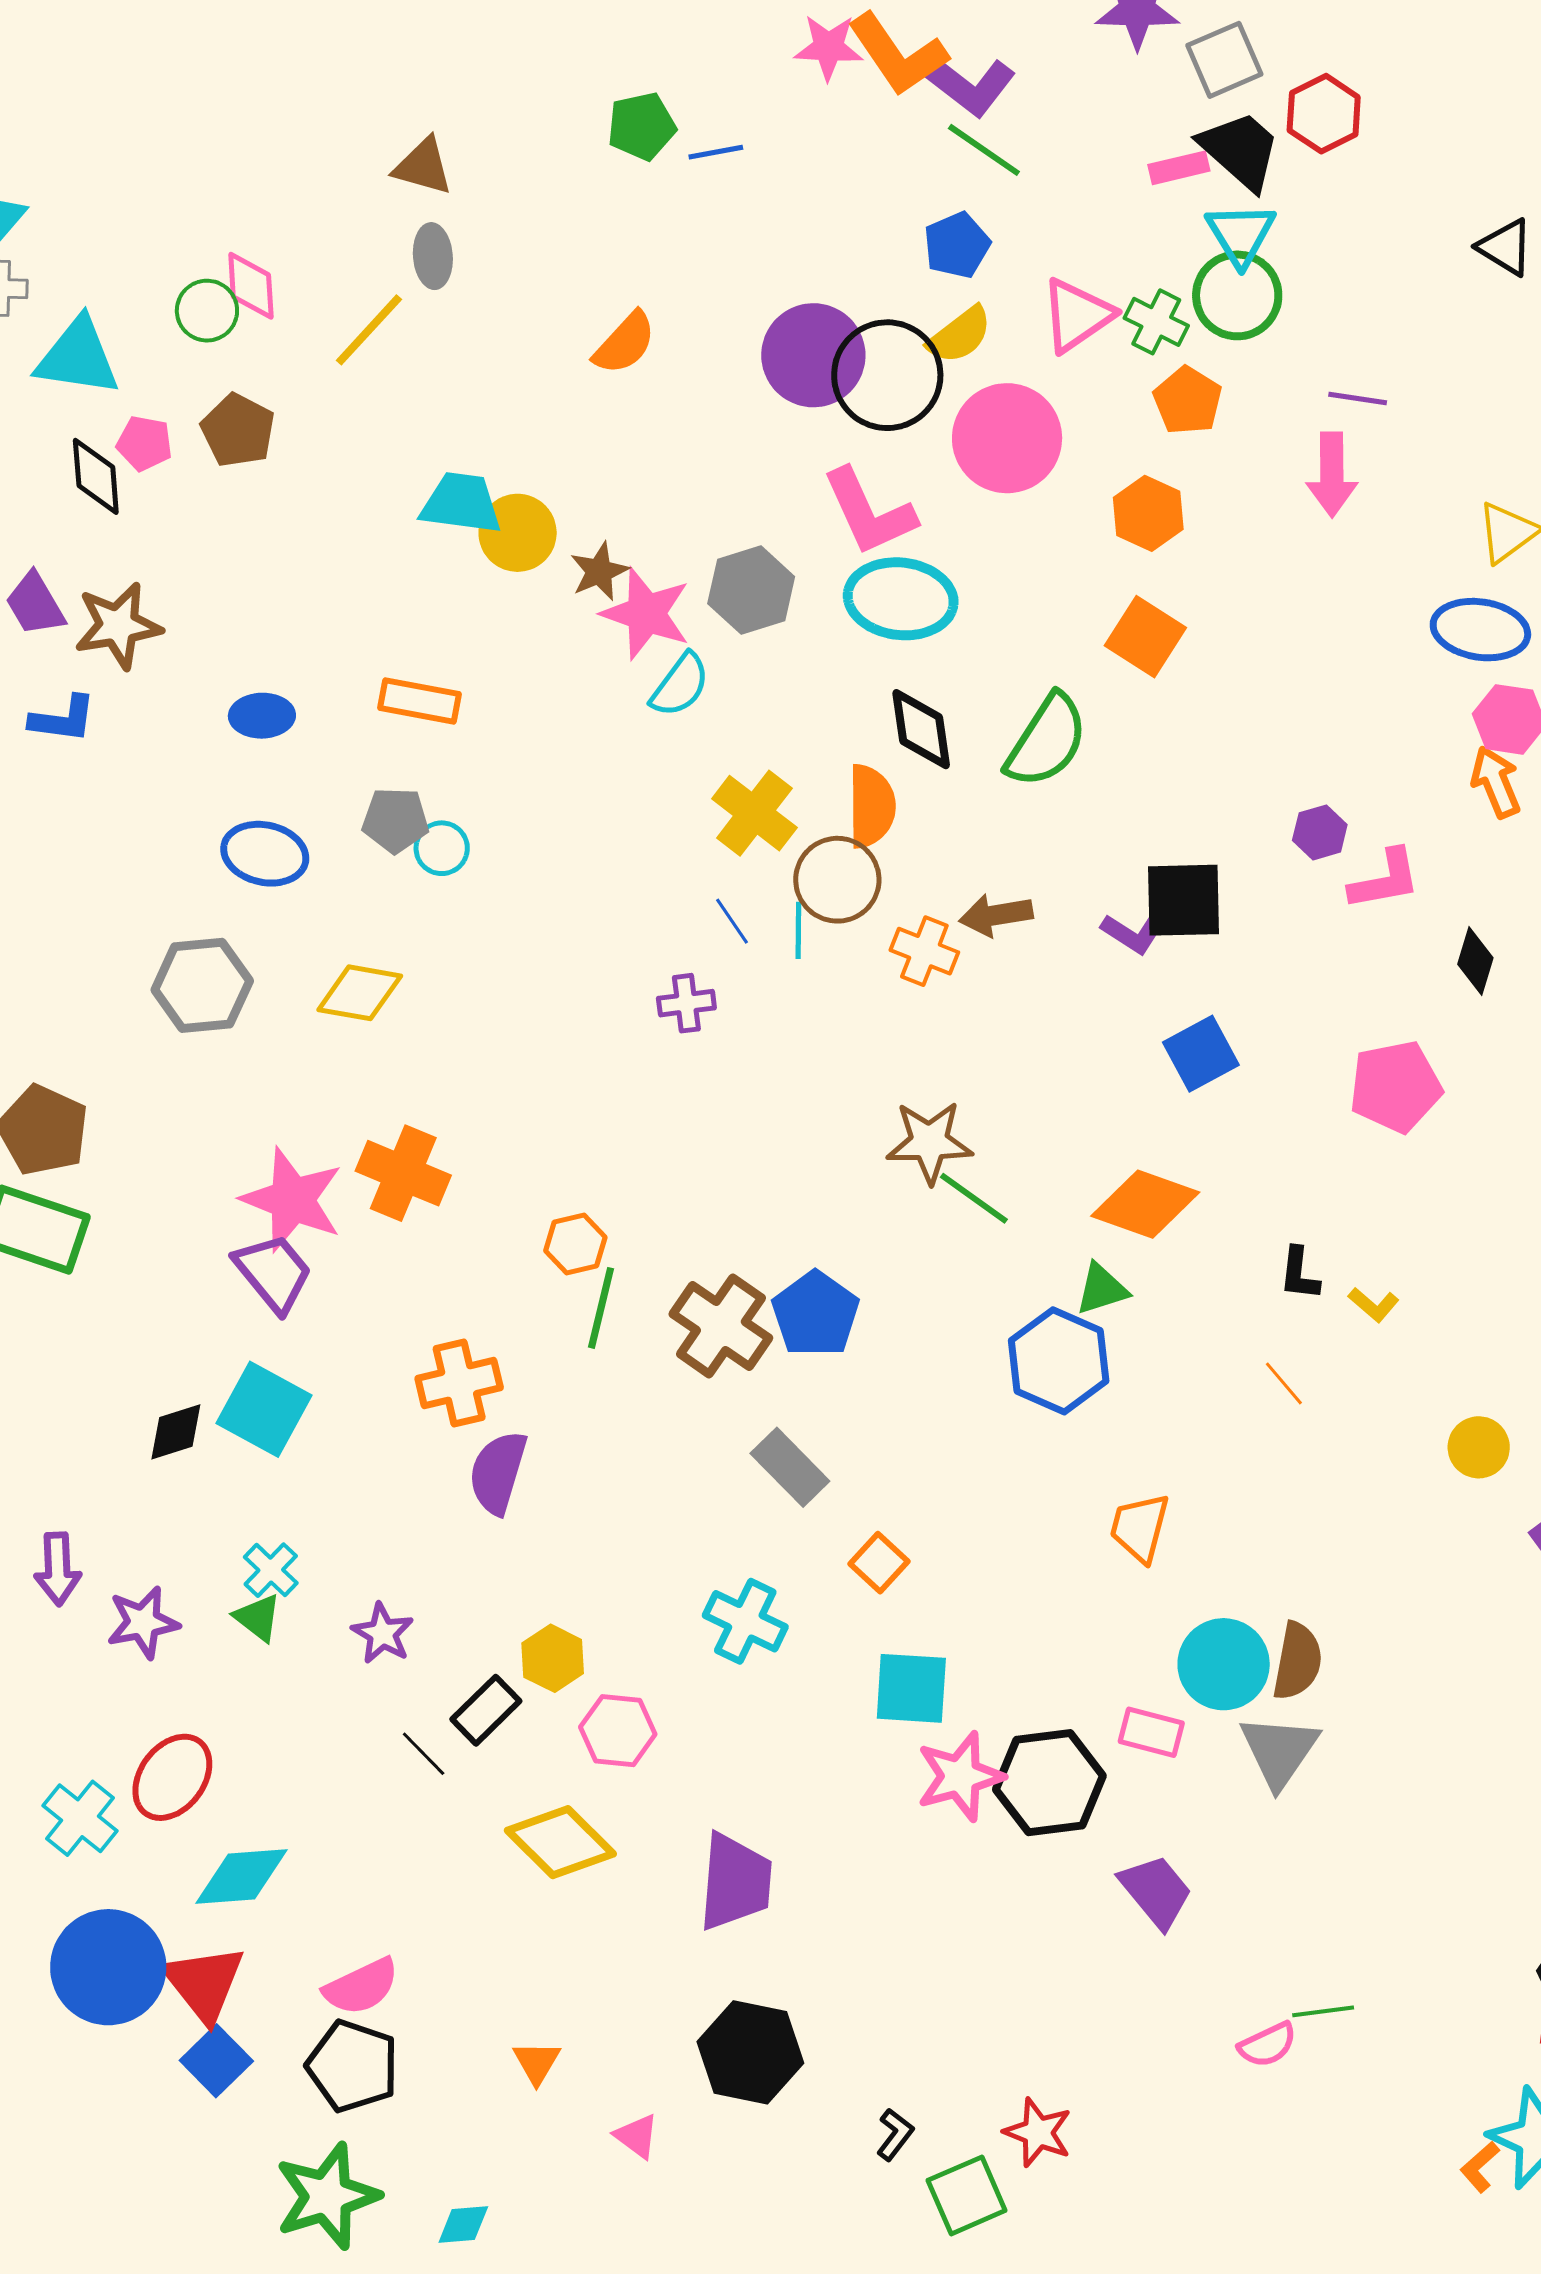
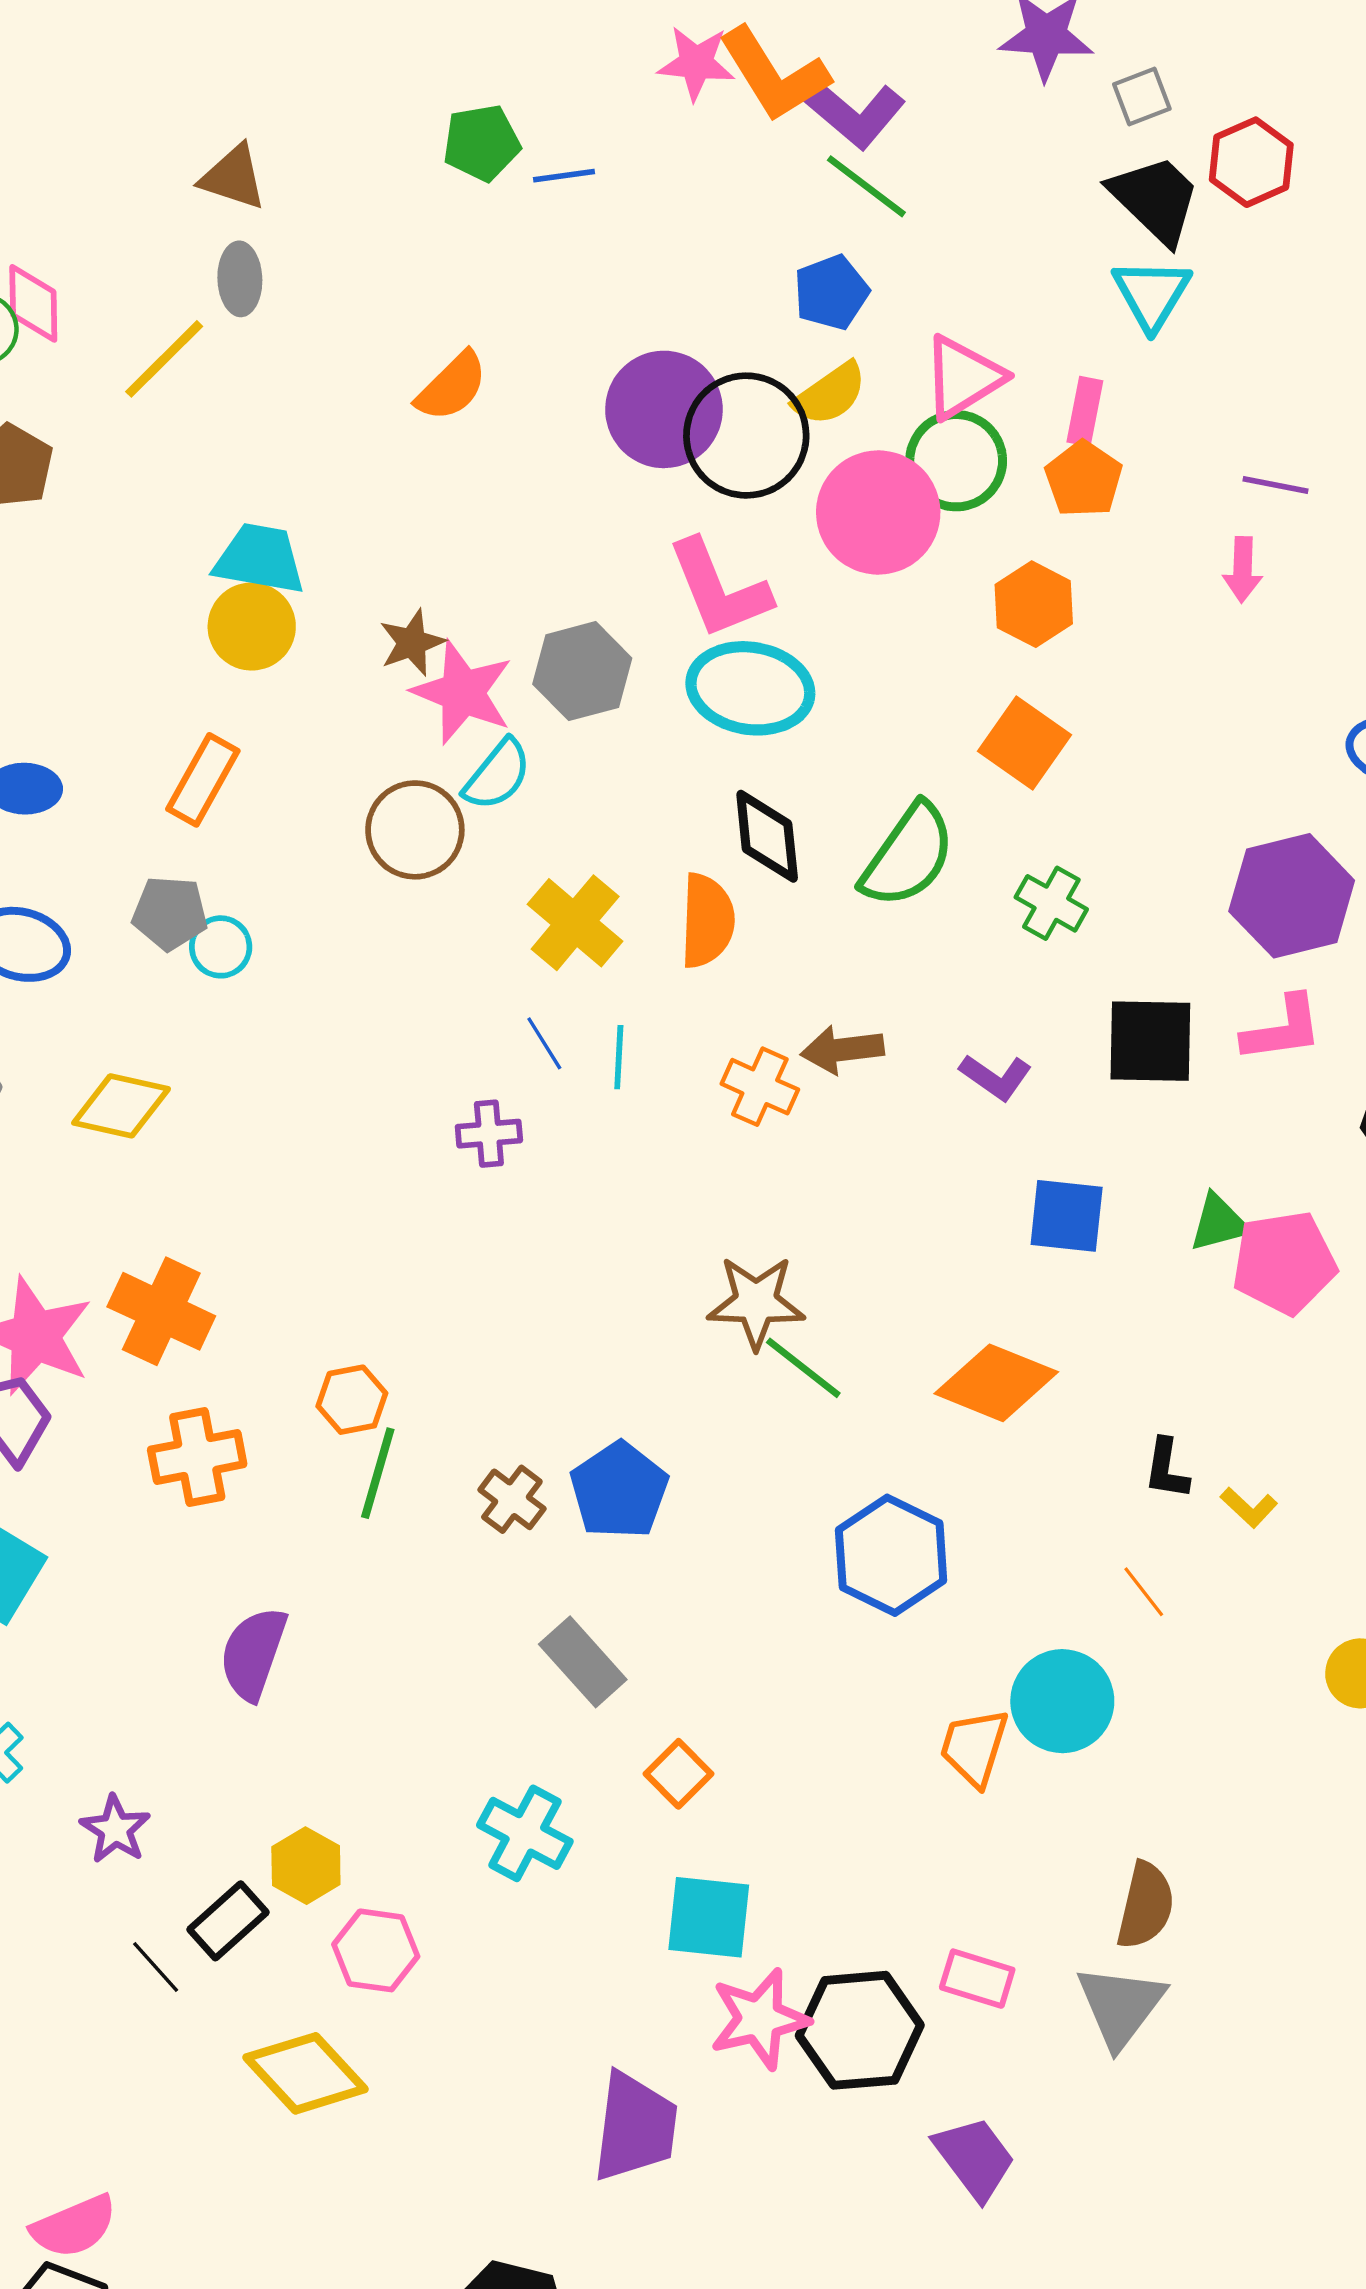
gray square: (1224, 60) -> (1142, 97), size x0.7
pink rectangle: (1179, 168) -> (1085, 411), moved, turned -68
green circle: (1237, 295) -> (956, 461), moved
green cross: (1156, 322) -> (1051, 903), moved
pink arrow: (1332, 475) -> (1243, 570), size x0.7
yellow circle: (518, 533) -> (252, 627), moved
orange rectangle: (419, 701) -> (203, 780), turned -74
purple hexagon: (1320, 832) -> (1292, 896), moved, size x2.0
brown circle: (837, 880) -> (415, 830), moved
black square: (1184, 900) -> (1150, 1041), moved
blue square: (1201, 1054) -> (1067, 1216), turned 32
green triangle: (1102, 1289) -> (1219, 1223), moved
brown cross: (721, 1326) -> (512, 1499), size x0.6
orange cross: (459, 1383) -> (197, 1457), moved
cyan circle: (1224, 1664) -> (1062, 1701), moved
purple trapezoid: (735, 1882) -> (635, 2127), moved

